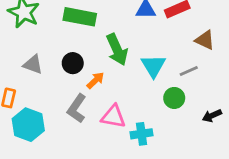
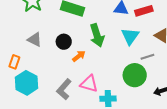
cyan triangle: (153, 66) -> (130, 36), moved
green circle: (174, 98) -> (135, 75), size x1.5
gray L-shape: (77, 108) -> (64, 89), moved

